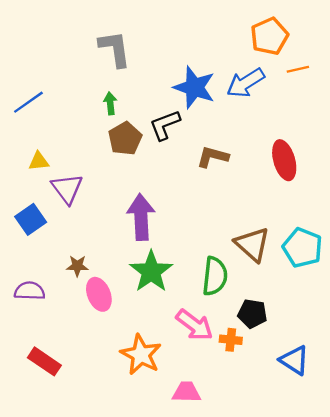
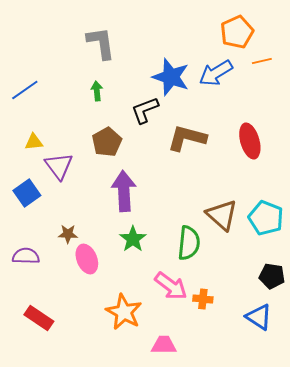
brown pentagon: (125, 139) -> (107, 142), moved
brown L-shape: (213, 157) -> (187, 138), size x1.4
green star: (151, 272) -> (133, 239), size x0.7
black pentagon: (252, 314) -> (272, 276), moved

